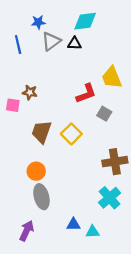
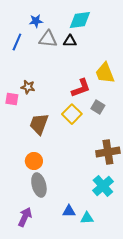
gray triangle: (51, 41) -> (48, 39), turned 42
blue line: (18, 45) -> (17, 42), turned 36
yellow square: (71, 134) -> (72, 114), moved

